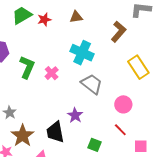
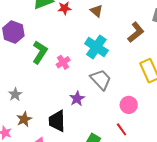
brown triangle: (76, 17) -> (96, 11), turned 40
purple star: (75, 115) -> (77, 99), moved
brown star: (23, 136) -> (24, 119), size x0.7

